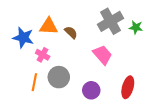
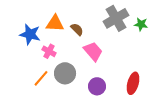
pink trapezoid: (102, 55) -> (93, 51), moved
orange line: (34, 82) -> (41, 78), turned 30

